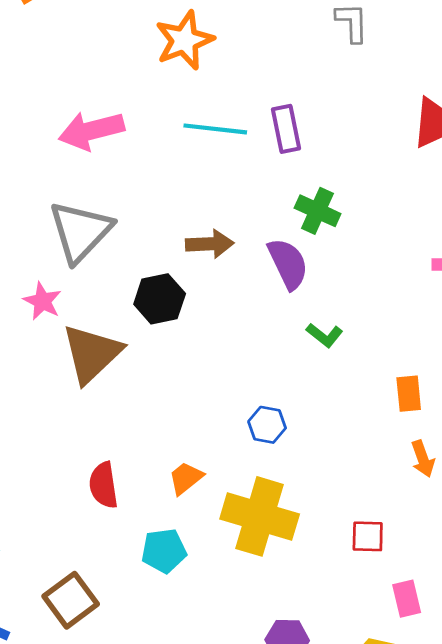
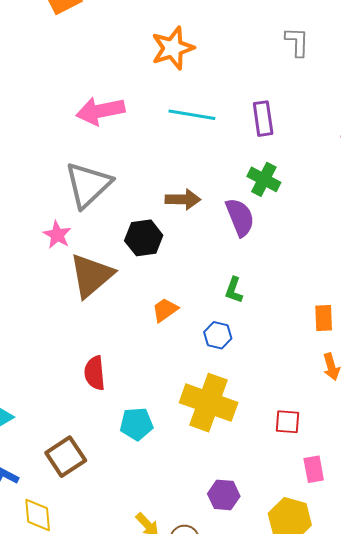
purple rectangle: (286, 129) -> (263, 119), moved
green L-shape: (325, 335) -> (234, 290), moved, turned 68
orange trapezoid: (186, 478) -> (165, 310), moved

